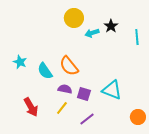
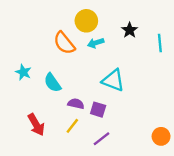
cyan arrow: (92, 33) -> (96, 43), moved
orange semicircle: (69, 66) -> (64, 43), moved
cyan triangle: (112, 90) -> (113, 80), moved

